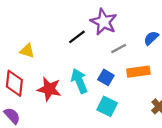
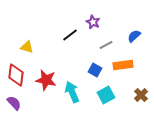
purple star: (104, 22) -> (93, 22), size x0.6
cyan arrow: (79, 81) -> (72, 92), moved
cyan square: (107, 106) -> (106, 95), moved, turned 36

